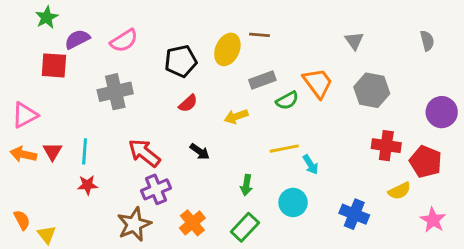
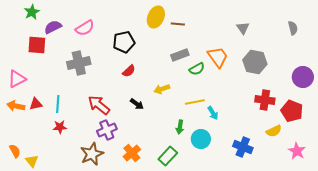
yellow ellipse: (227, 49) -> (156, 17), moved
yellow arrow: (236, 116) -> (162, 89), moved
red triangle: (52, 151) -> (36, 104), turned 48
green arrow: (246, 185) -> (180, 127), moved

